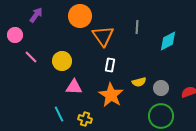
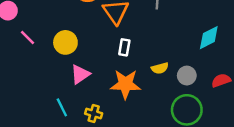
cyan diamond: (168, 41) -> (209, 38), moved
pink triangle: (74, 87) -> (80, 74), turned -36
orange star: (111, 95) -> (126, 84), turned -30

